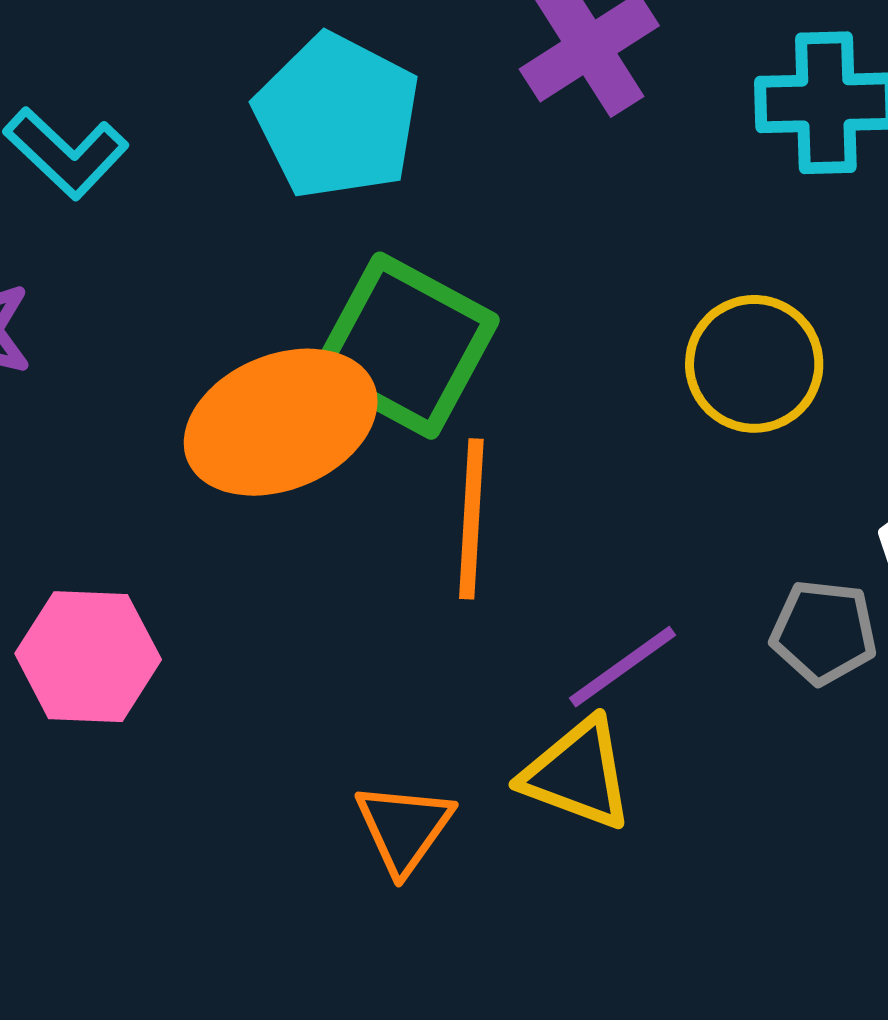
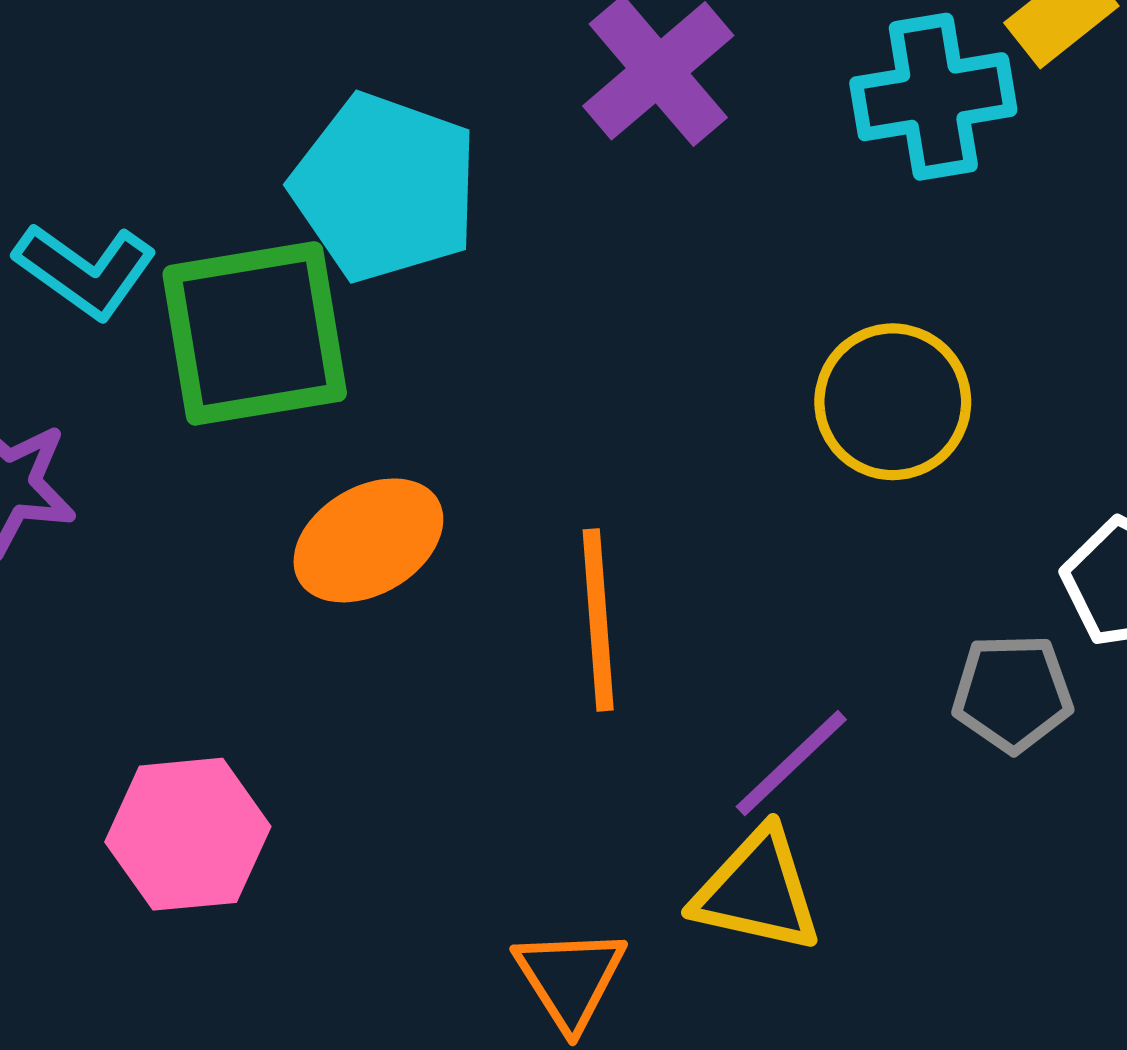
green square: (406, 346) -> (255, 333), moved, turned -30
orange ellipse: (281, 422) -> (368, 540), size x0.7

